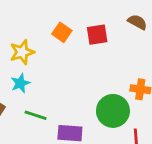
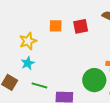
orange square: (62, 32) -> (56, 26), turned -32

